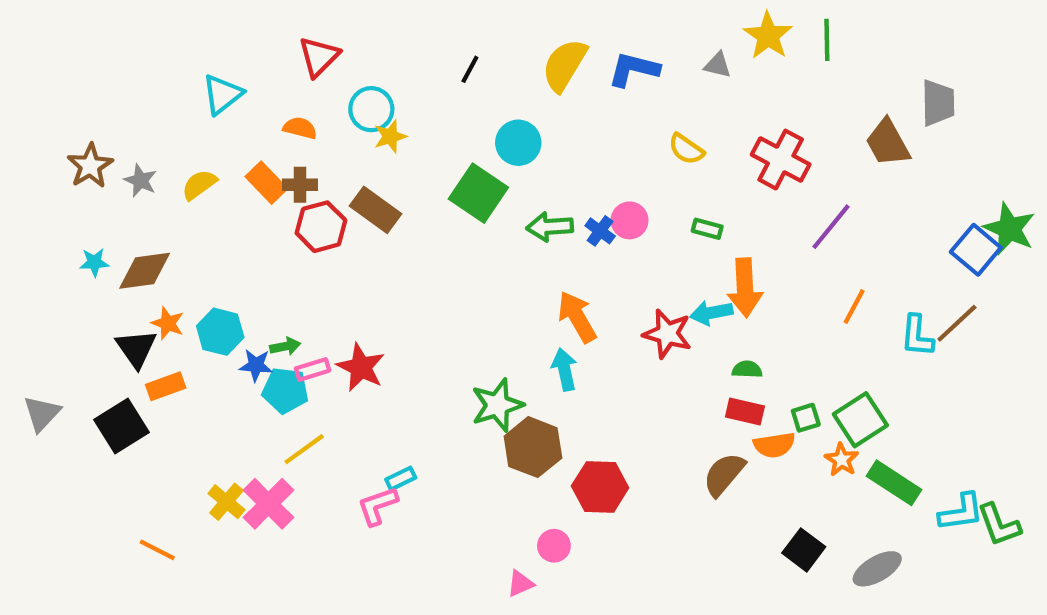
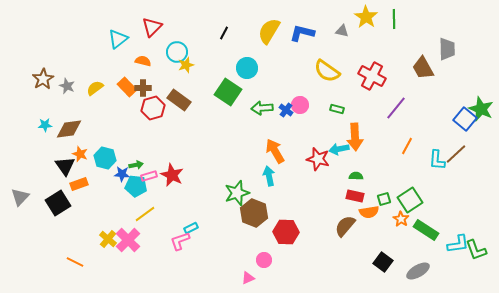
cyan triangle: (222, 94) -> (118, 39), moved
yellow semicircle: (686, 149) -> (327, 71), size x1.5

